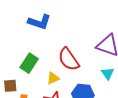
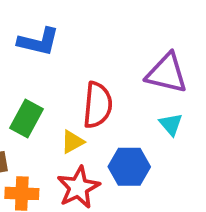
red semicircle: (69, 59) -> (98, 105), turned -135

